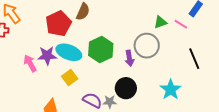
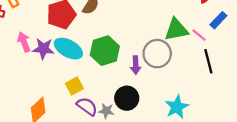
green triangle: (160, 22) -> (176, 30), size x1.6
black line: (194, 59) -> (208, 61), moved
pink arrow: (30, 63) -> (24, 42), moved
yellow square: (70, 77) -> (74, 86), moved

